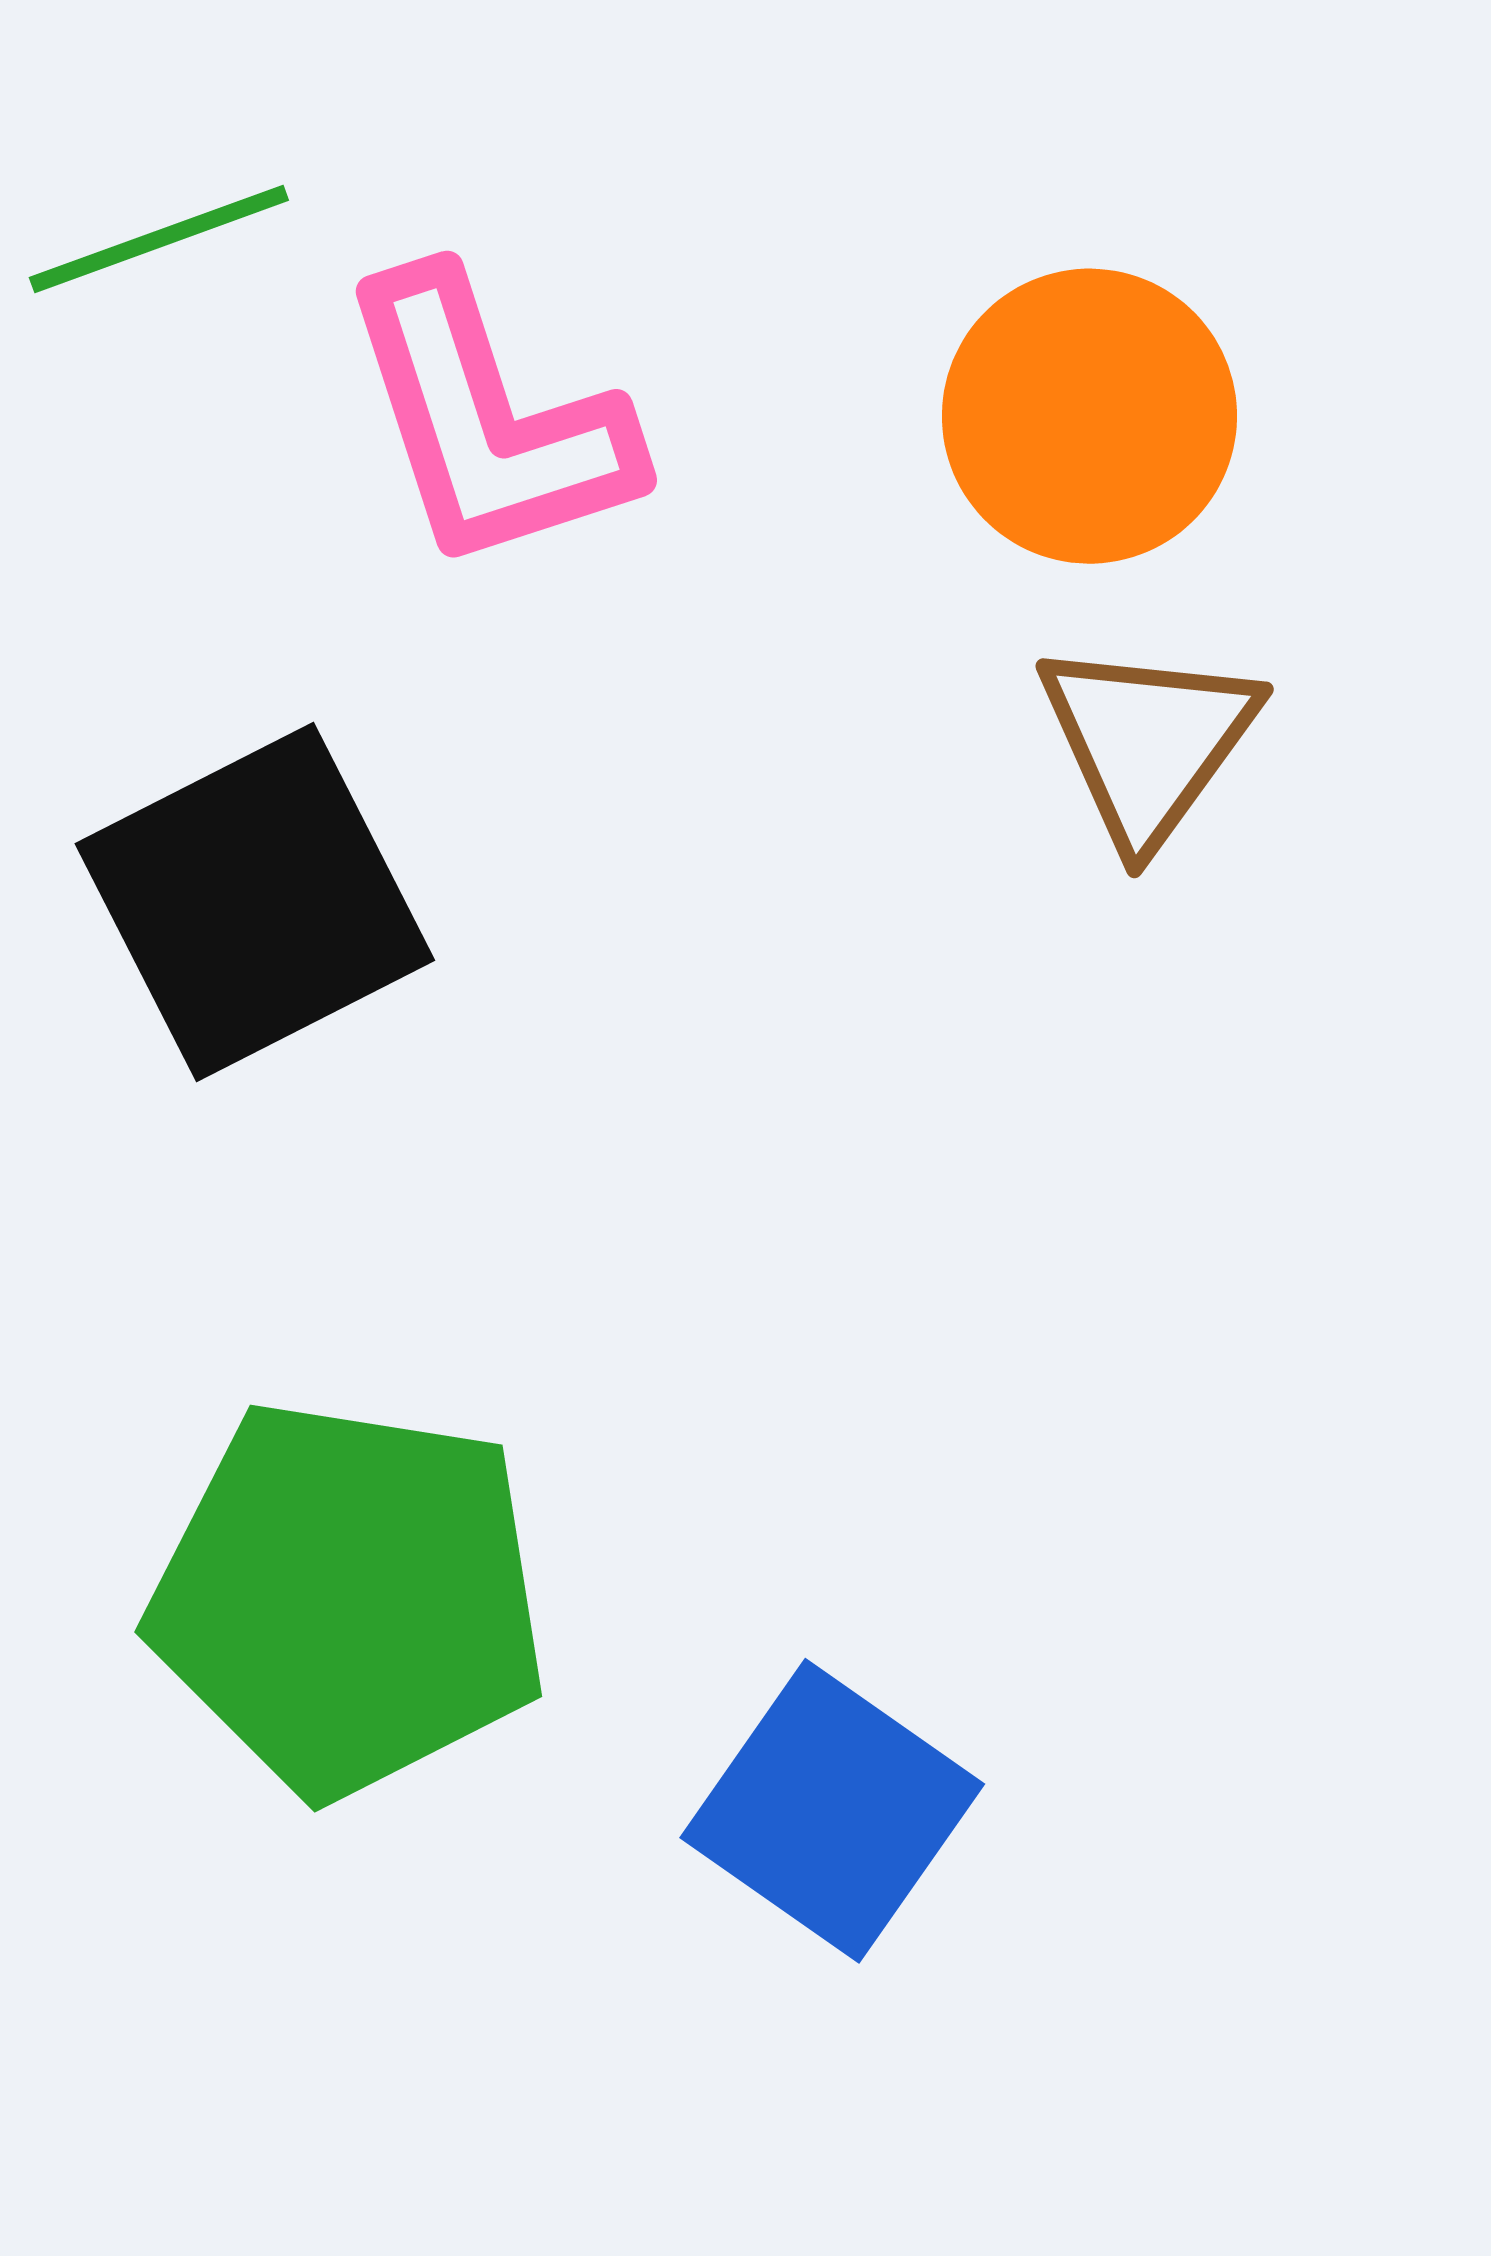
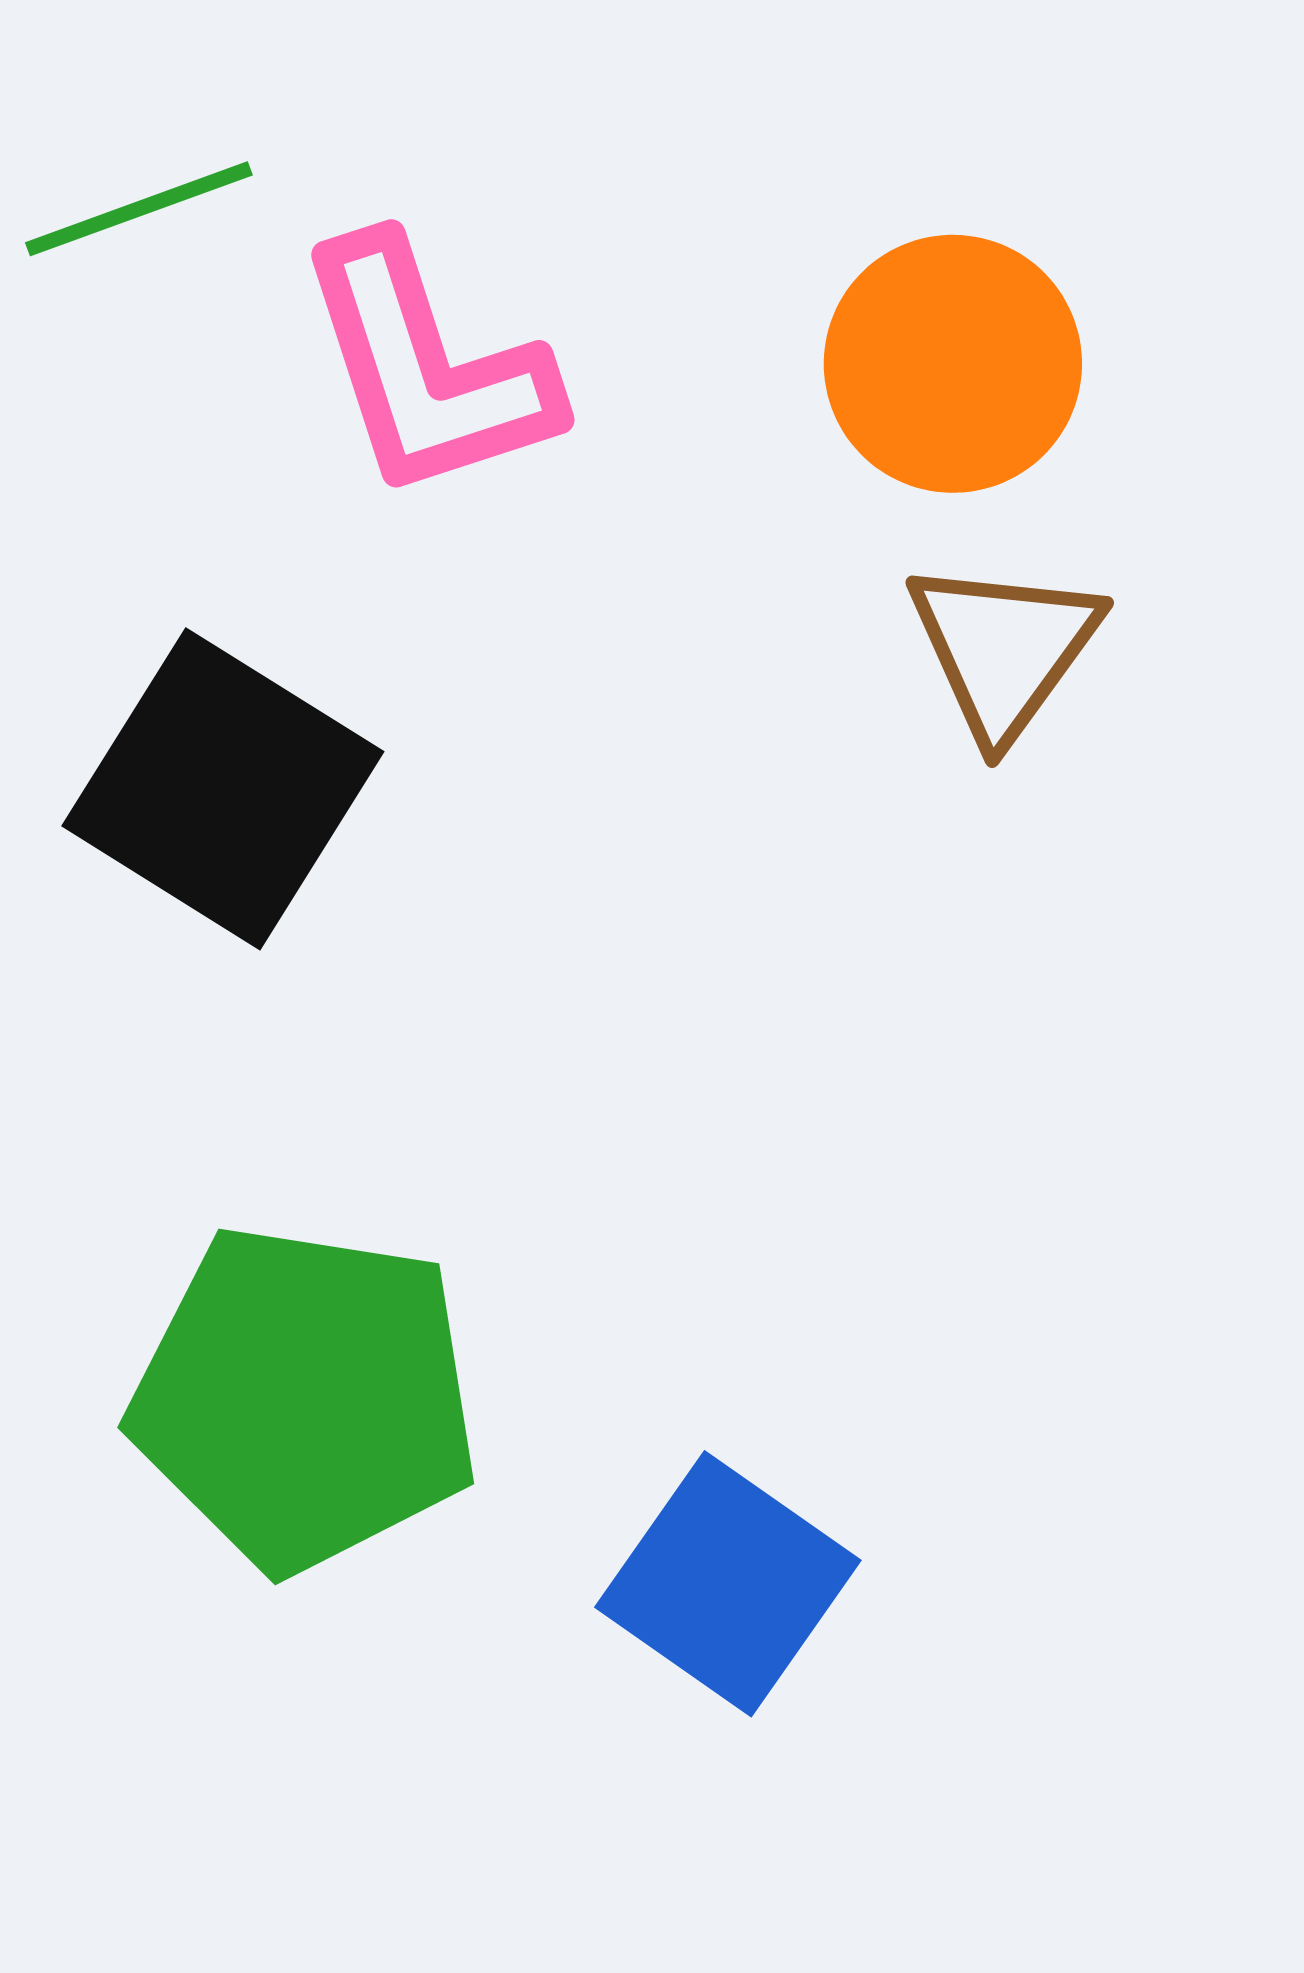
black square: (255, 902) -> (223, 789), turned -31

